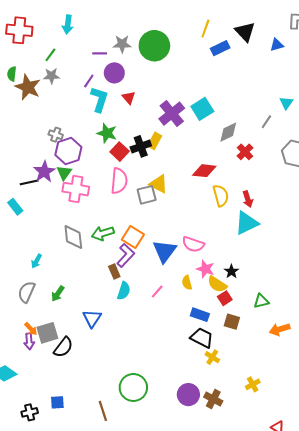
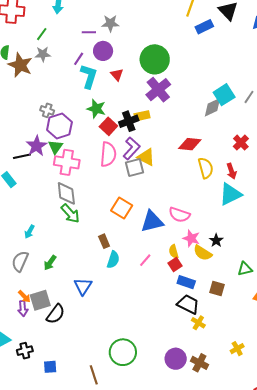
green circle: (154, 46) -> (155, 59), moved
cyan square: (202, 109) -> (224, 95), moved
yellow rectangle: (155, 141) -> (142, 116), turned 49
red cross: (245, 152) -> (241, 143), moved
green arrow: (103, 233) -> (70, 214), moved, turned -115
gray diamond: (73, 237) -> (66, 193), moved
blue triangle: (165, 251) -> (152, 221), turned 40
purple L-shape: (126, 255) -> (131, 148), moved
red square: (225, 298) -> (175, 265), moved
black cross: (30, 412) -> (25, 351), moved

